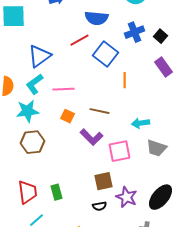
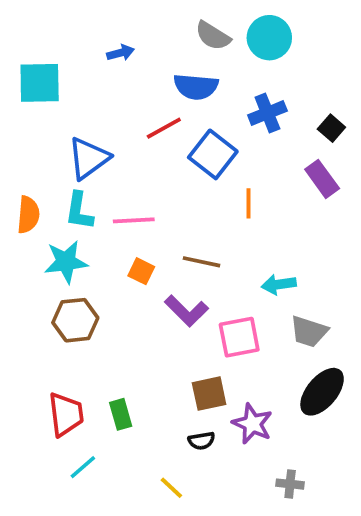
black square: (160, 36) -> (331, 128), moved
cyan L-shape: (34, 84) -> (79, 211), turned -45
black ellipse: (160, 197) -> (322, 392), moved

